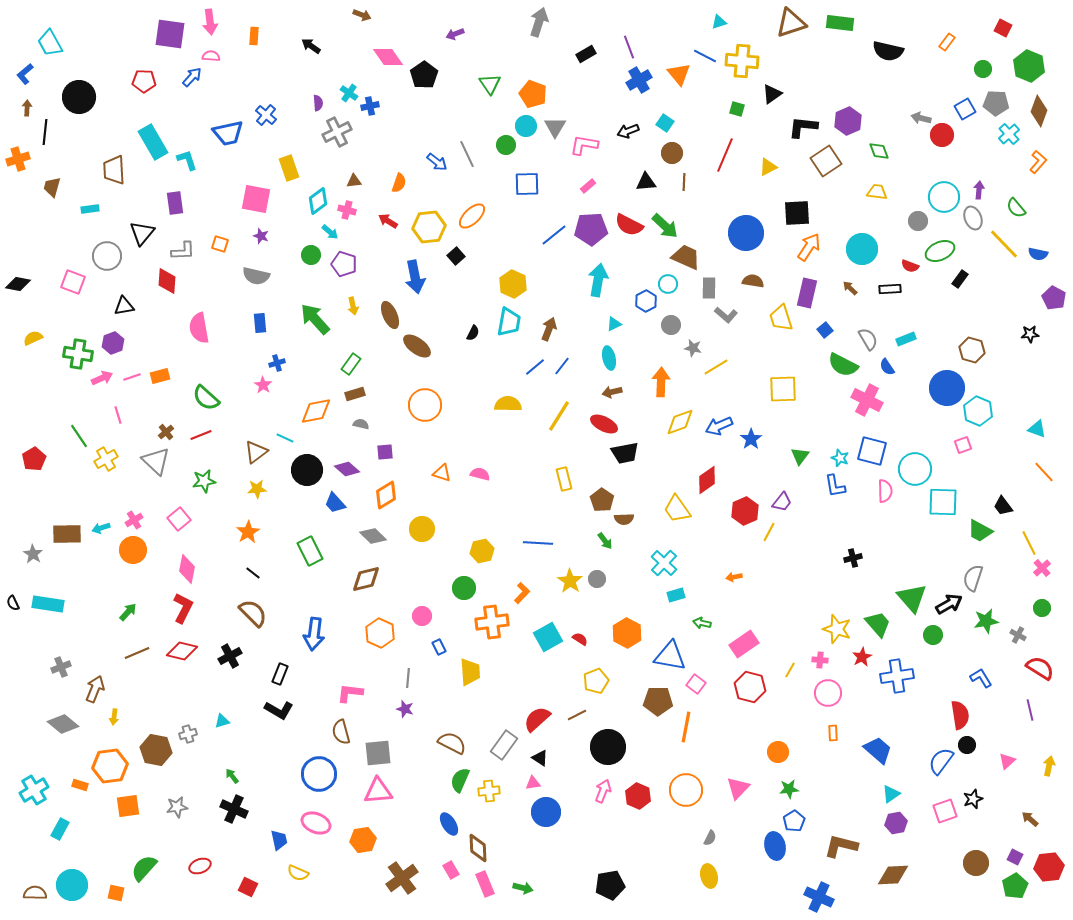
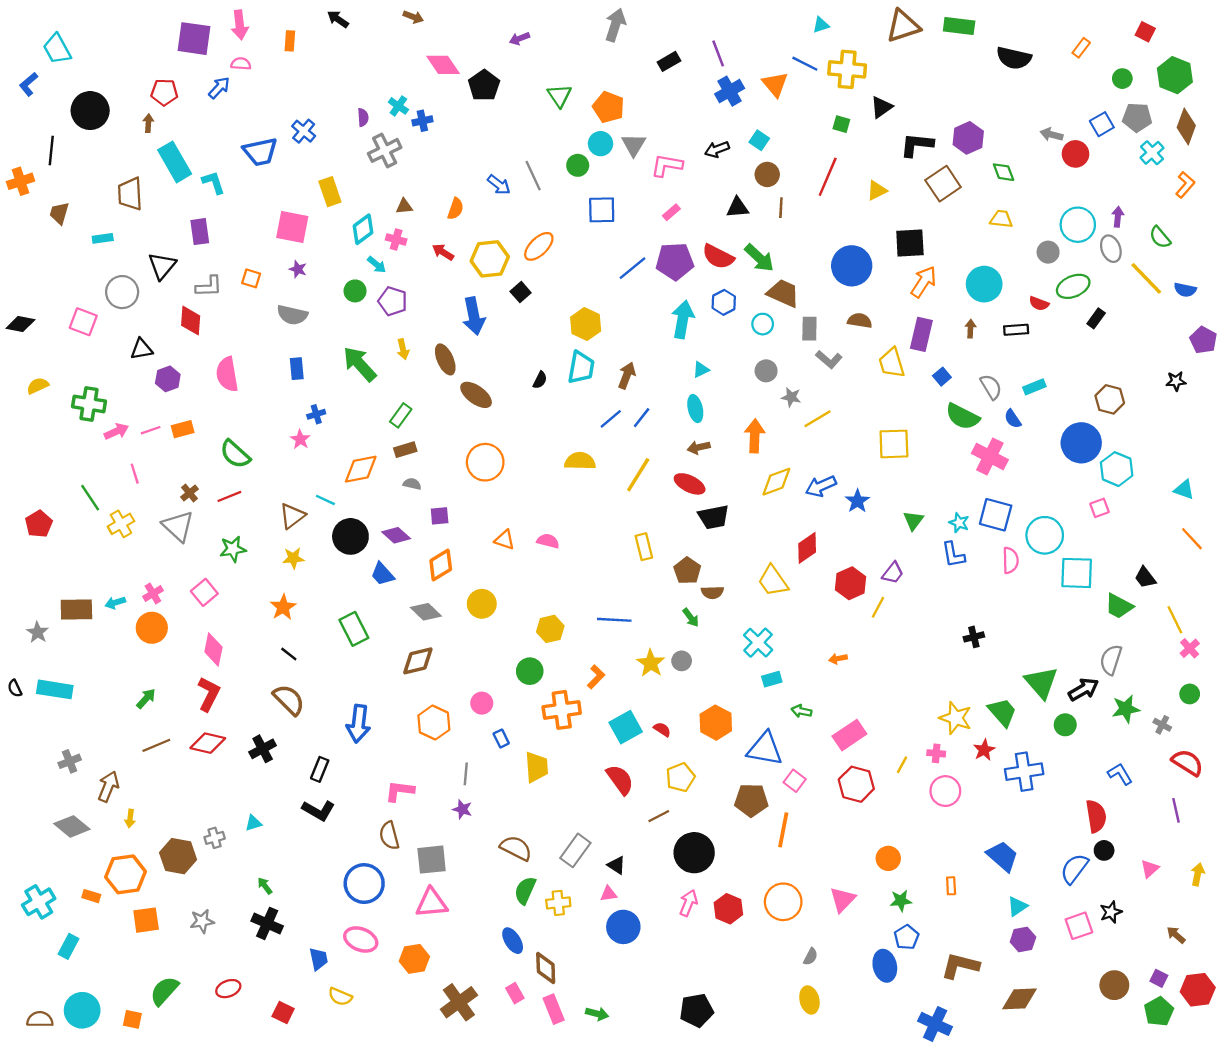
black arrow: (311, 46) -> (338, 19), moved
brown arrow: (27, 108) -> (148, 123), moved
brown arrow: (850, 288) -> (970, 329), turned 49
blue hexagon: (646, 301) -> (724, 302), moved
purple hexagon: (113, 343) -> (168, 379), moved
red semicircle: (537, 719) -> (620, 780), moved, turned 96
orange rectangle: (833, 733) -> (951, 886), moved

